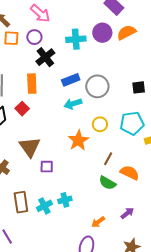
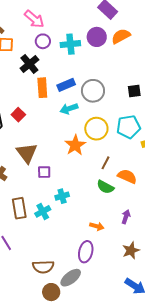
purple circle: (34, 37) -> (43, 41), moved
black cross: (45, 57) -> (29, 64), moved
orange rectangle: (32, 84) -> (42, 88), moved
yellow circle: (100, 124) -> (96, 129), size x1.5
cyan cross: (65, 200) -> (62, 196), moved
purple arrow: (127, 213) -> (126, 217), turned -32
orange arrow: (98, 222) -> (97, 226), turned -128

